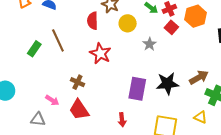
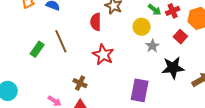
yellow circle: (128, 23) -> (142, 27), moved
red square: (171, 27) -> (180, 37), moved
black star: (167, 84) -> (173, 68), moved

